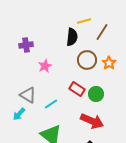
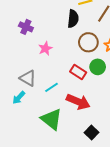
purple cross: (26, 45) -> (26, 27), turned 32
green circle: (96, 94) -> (98, 67), moved
red arrow: (92, 121) -> (78, 102), moved

